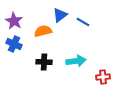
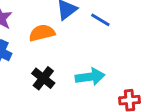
black cross: (44, 62) -> (43, 78), turned 35

